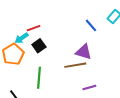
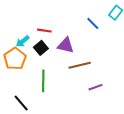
red line: (34, 28) -> (44, 31), moved, turned 32
purple triangle: (84, 52) -> (66, 45), moved

